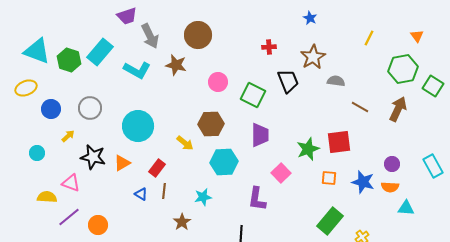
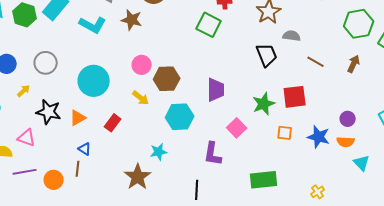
black trapezoid: (288, 81) -> (267, 55), moved
pink circle: (218, 82) -> (142, 65), moved
green square: (253, 95) -> (209, 25), moved
brown arrow: (398, 109) -> (354, 64), size x0.7
brown line: (164, 191) -> (78, 169), moved
blue triangle: (141, 194) -> (85, 149), moved
cyan triangle: (406, 208) -> (362, 163), turned 42
purple line: (69, 217) -> (25, 172), turned 30
green rectangle: (330, 221) -> (264, 180), moved, turned 44
brown star: (182, 222) -> (138, 177), size x1.5

